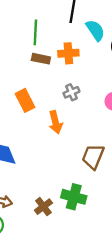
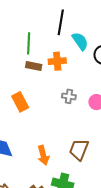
gray cross: (71, 92) -> (69, 96), moved, turned 32
orange arrow: (56, 122) -> (43, 155), moved

